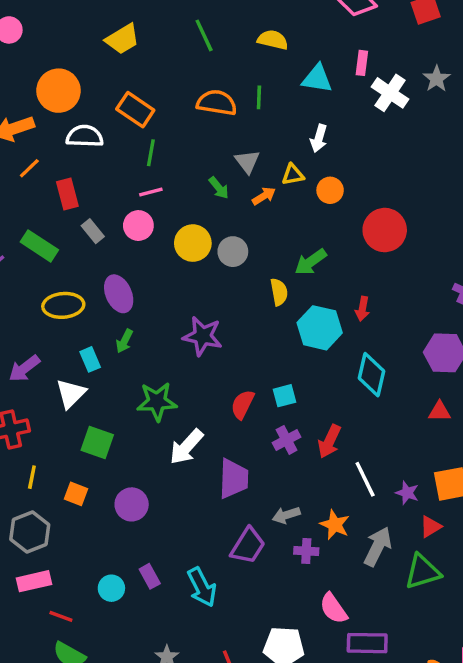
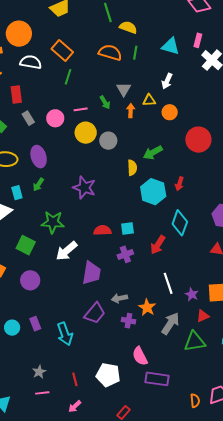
yellow semicircle: (273, 40) -> (128, 27), moved
pink line: (151, 192) -> (81, 109), moved
orange arrow: (264, 196) -> (131, 111), turned -64
red semicircle: (243, 404) -> (102, 230), turned 54
red arrow: (329, 441) -> (158, 245), moved
green square: (97, 443) -> (26, 245), moved

